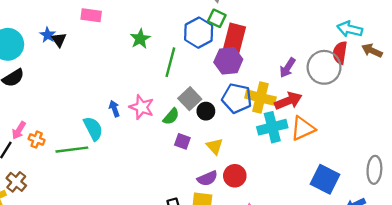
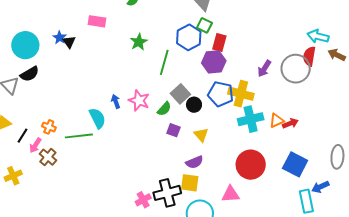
red rectangle: (234, 38) -> (219, 42), size x0.7
red arrow: (288, 101) -> (290, 123), moved, size x0.7
orange triangle: (303, 128) -> (277, 121), size x0.7
pink arrow: (19, 130) -> (35, 145), moved
red circle: (235, 176) -> (251, 165), moved, size x1.5
brown cross: (16, 182) -> (48, 157), moved

